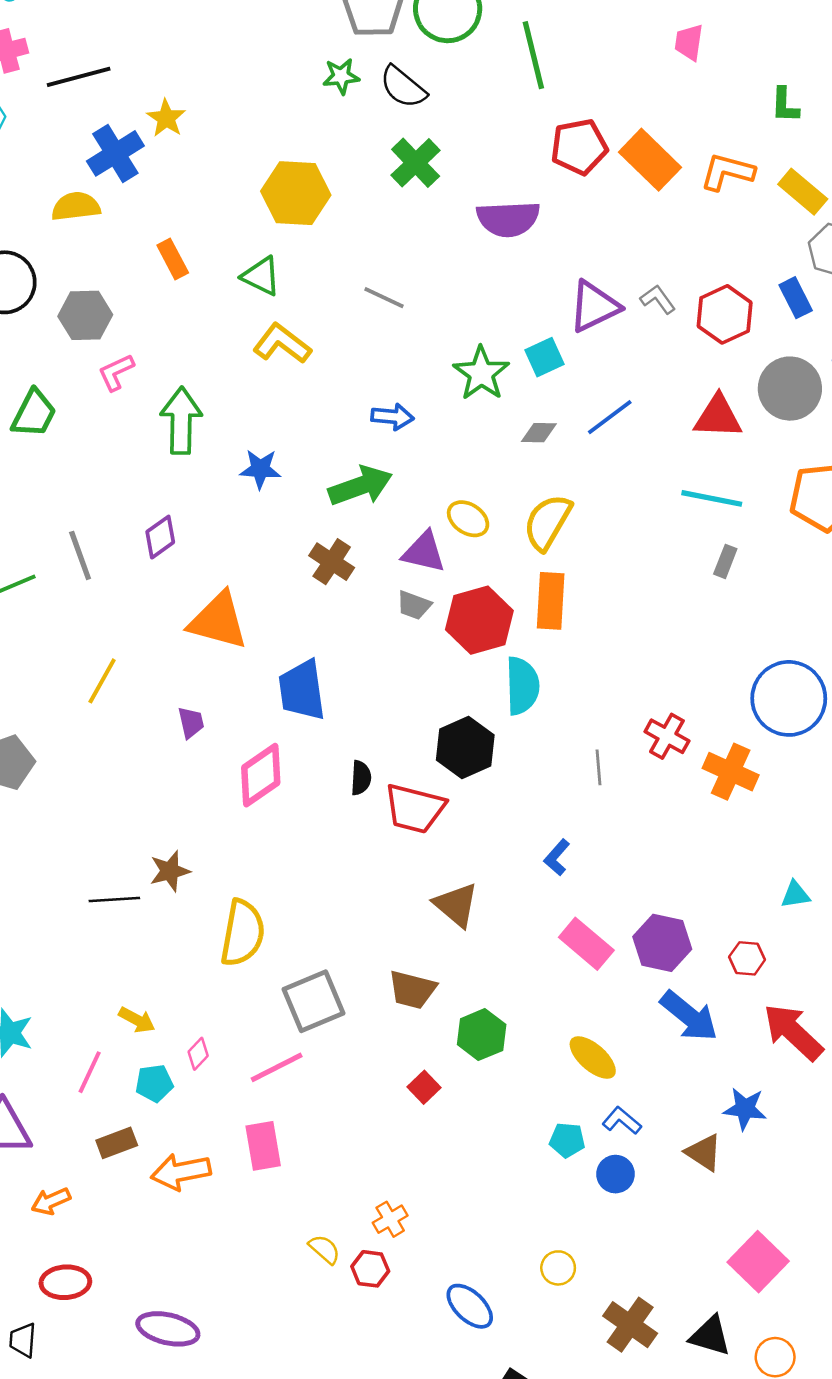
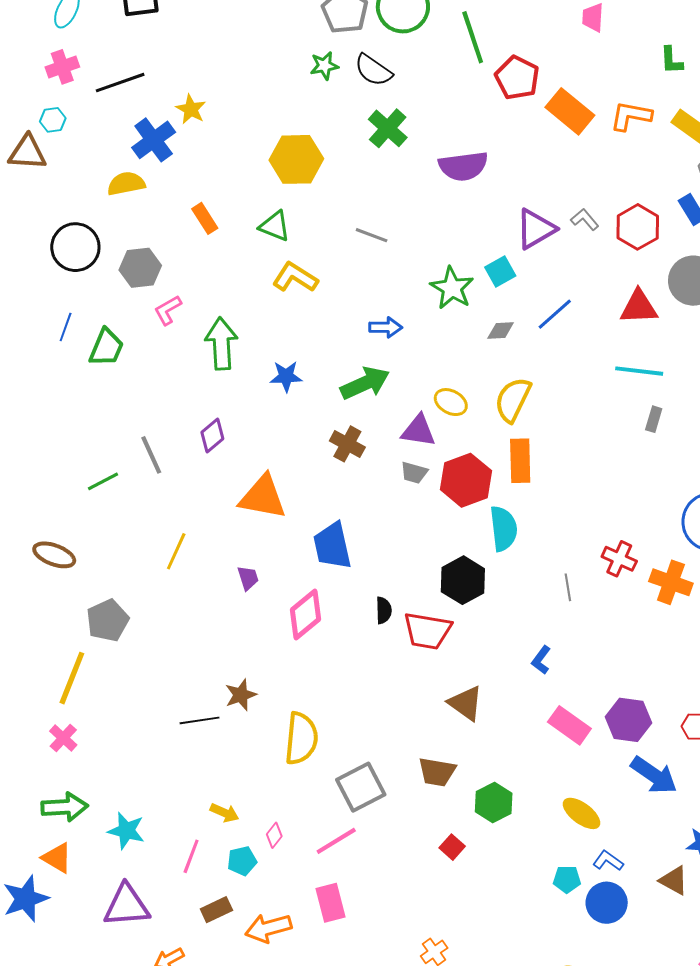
red pentagon: (579, 147) -> (517, 78), moved, turned -30
blue circle: (616, 1174) -> (607, 903), size x1.4

